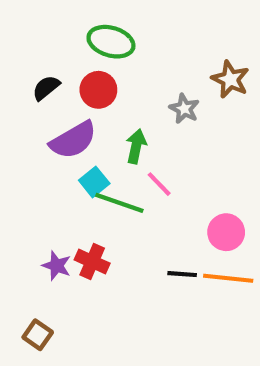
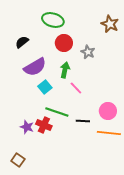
brown star: (230, 79) -> (110, 24), moved
red circle: (98, 90) -> (64, 43), moved
green line: (119, 203) -> (57, 112), moved
black line: (182, 274) -> (83, 121), moved

